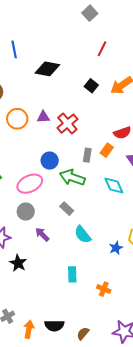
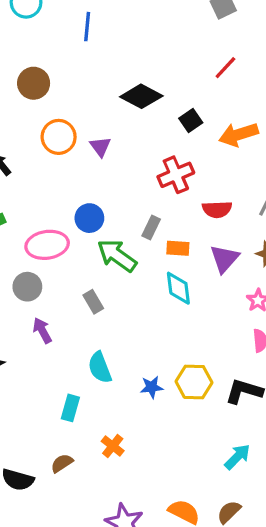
black diamond: (47, 69) -> (141, 96), moved
purple triangle: (43, 117) -> (100, 147), turned 40
red cross: (67, 124) -> (176, 175), moved
orange rectangle: (107, 150) -> (178, 248), moved, turned 40
cyan semicircle: (83, 235) -> (100, 368), moved
brown semicircle: (83, 334) -> (62, 463), moved

